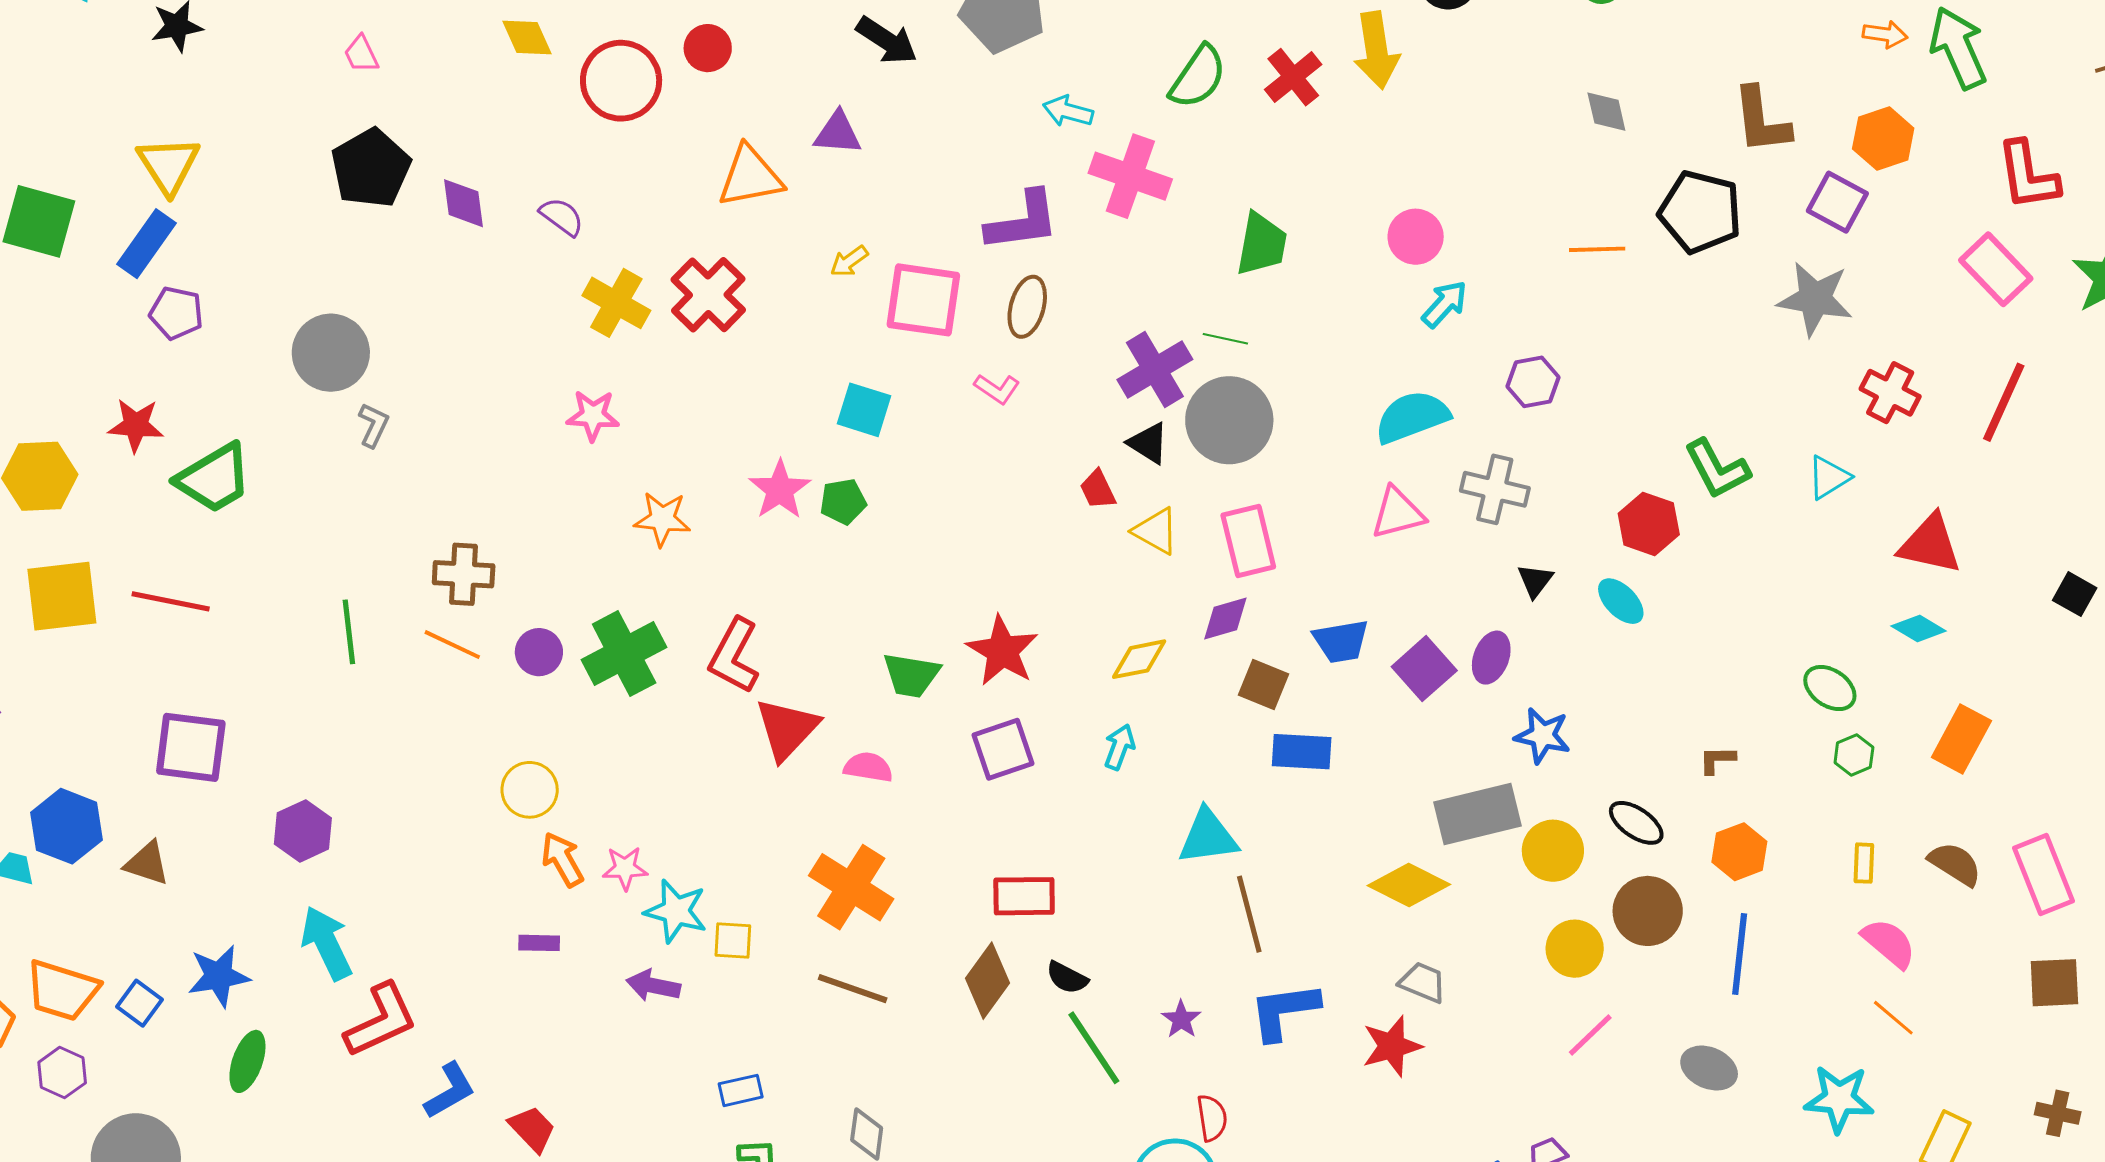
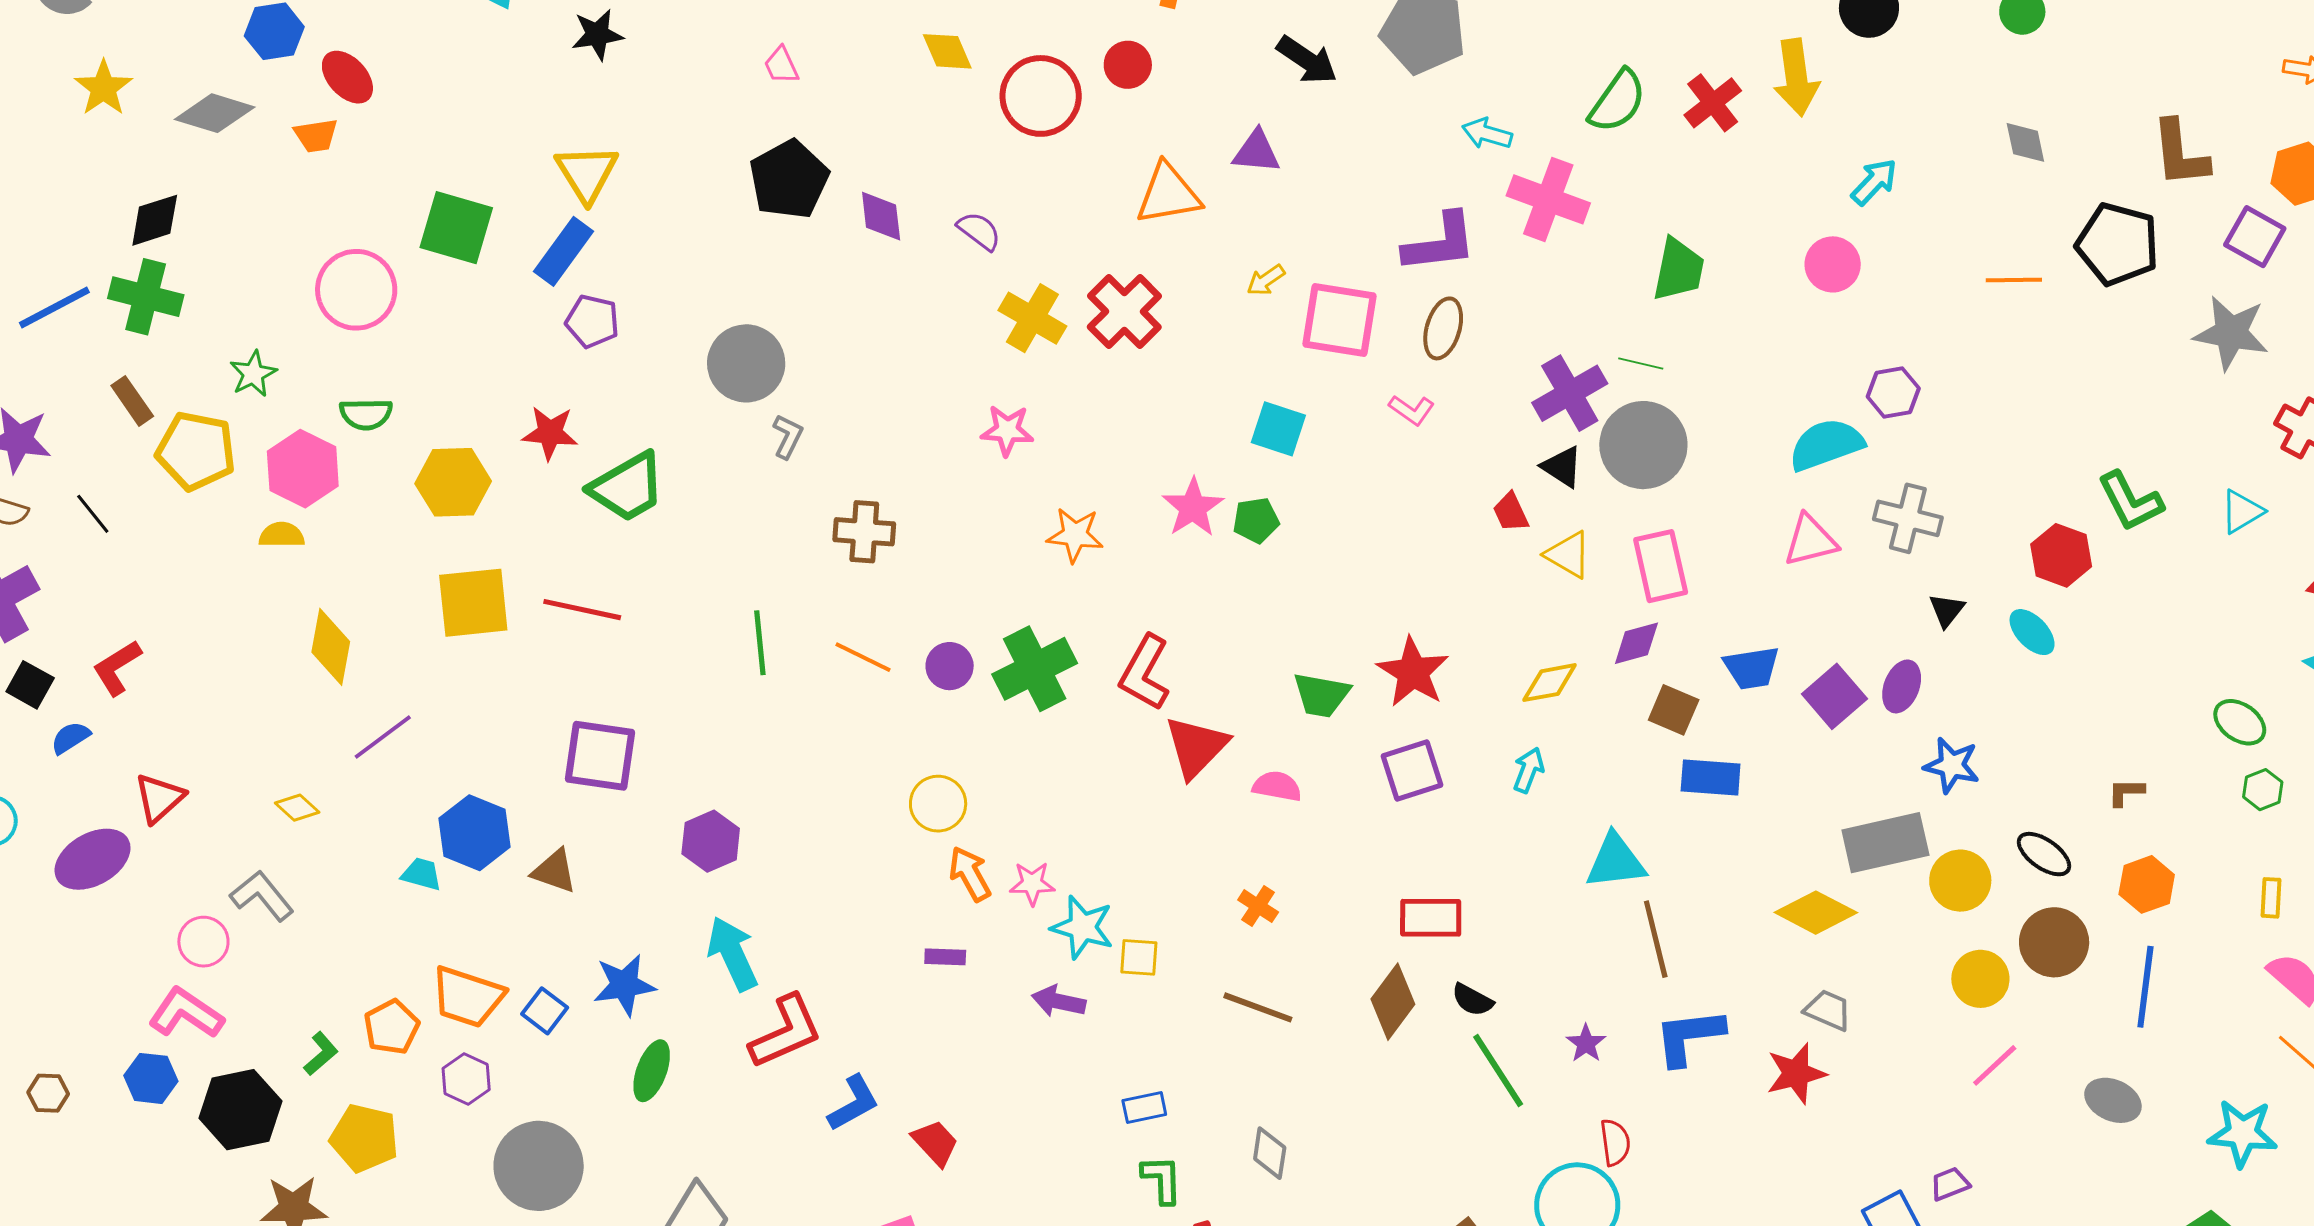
cyan arrow: (1445, 304) -> (1874, 182), moved
purple hexagon: (1533, 382) -> (1893, 392), moved
brown cross: (464, 574) -> (864, 532), moved
orange cross: (851, 887) -> (1258, 906), size x0.5

